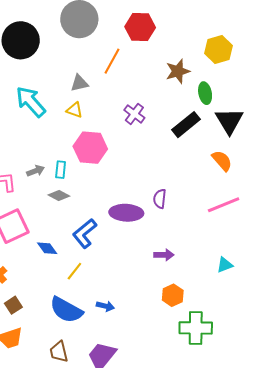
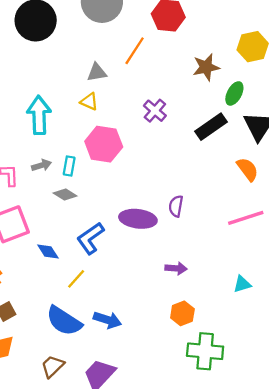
green ellipse: (205, 93) -> (234, 93), turned 35
cyan arrow: (31, 102) -> (39, 115), moved, turned 36
blue arrow: (105, 306) -> (107, 320), size x1.4
brown trapezoid: (59, 352) -> (53, 366), turned 55

